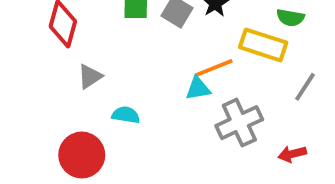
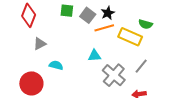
orange line: (214, 68) -> (104, 28), moved
gray line: (305, 87) -> (141, 66), moved
gray cross: (239, 123) -> (114, 75), turned -30

